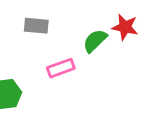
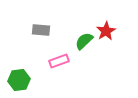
red star: (125, 27) -> (106, 31), turned 30

